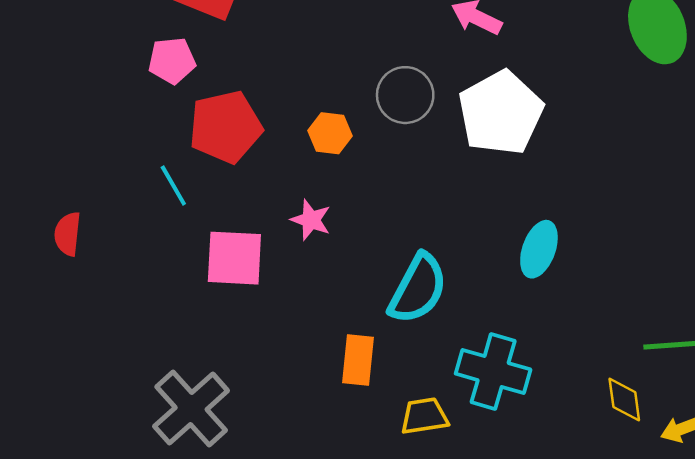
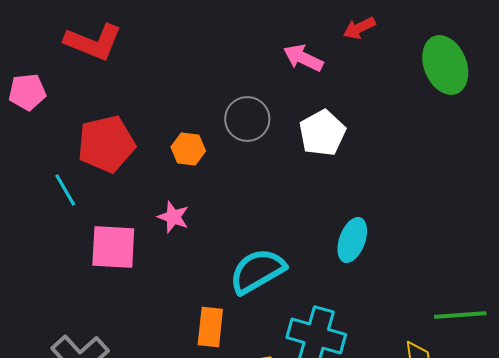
pink pentagon: (172, 61) -> (27, 92), moved
white pentagon: (501, 113) -> (322, 133), size x0.7
cyan semicircle: (418, 289) -> (257, 271), turned -148

